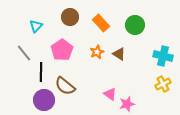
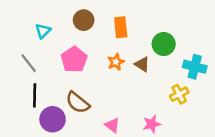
orange rectangle: (101, 23) -> (121, 27), turned 36
green circle: (135, 25) -> (164, 44), moved
black line: (41, 72) -> (35, 95), moved
yellow cross: (163, 84) -> (179, 94), moved
pink triangle: (110, 94) -> (112, 125), moved

